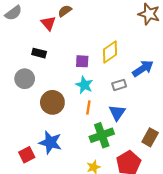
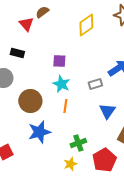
yellow diamond: (110, 52) -> (86, 25), moved
blue triangle: (117, 113) -> (107, 111), moved
green cross: (102, 135) -> (78, 143), moved, size x0.7
blue star: (50, 142) -> (39, 132), moved, turned -30

